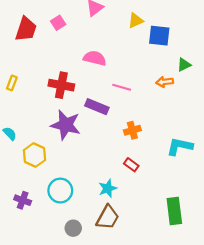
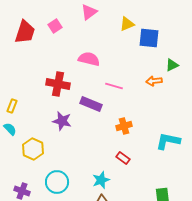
yellow rectangle: (12, 83) -> (12, 106), moved
purple star: (66, 125) -> (62, 121), size x0.7

